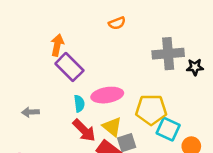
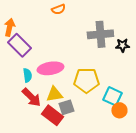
yellow triangle: (112, 127) -> (54, 94), turned -48
cyan square: (168, 129) -> (112, 96), moved

